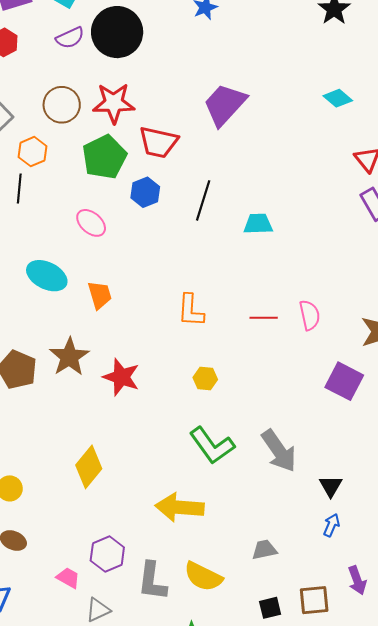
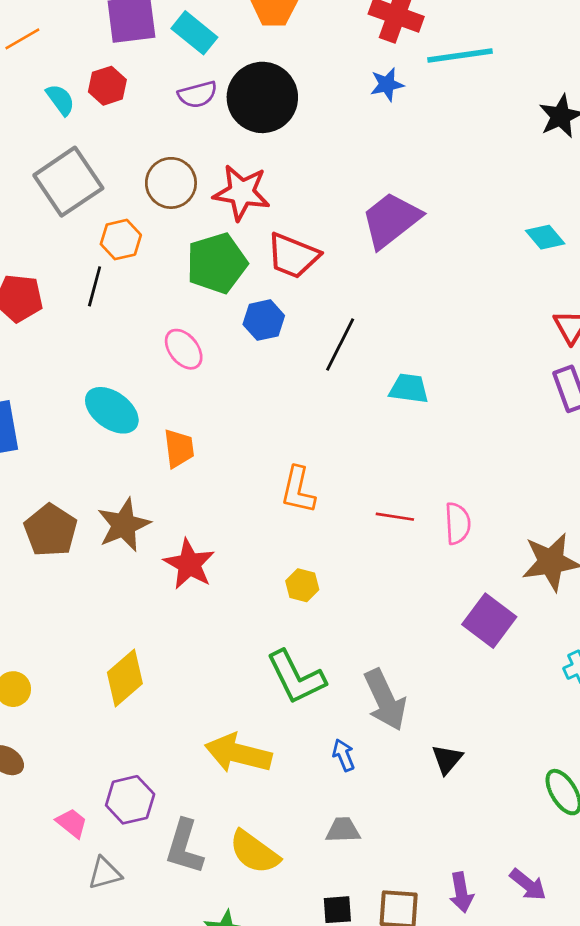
blue arrow: (331, 525) -> (344, 755), moved, turned -55

